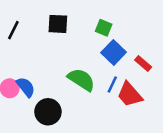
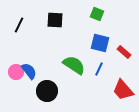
green square: (104, 28) -> (97, 14), moved
blue square: (114, 52) -> (100, 43), turned -30
red trapezoid: (130, 94) -> (123, 90), moved

